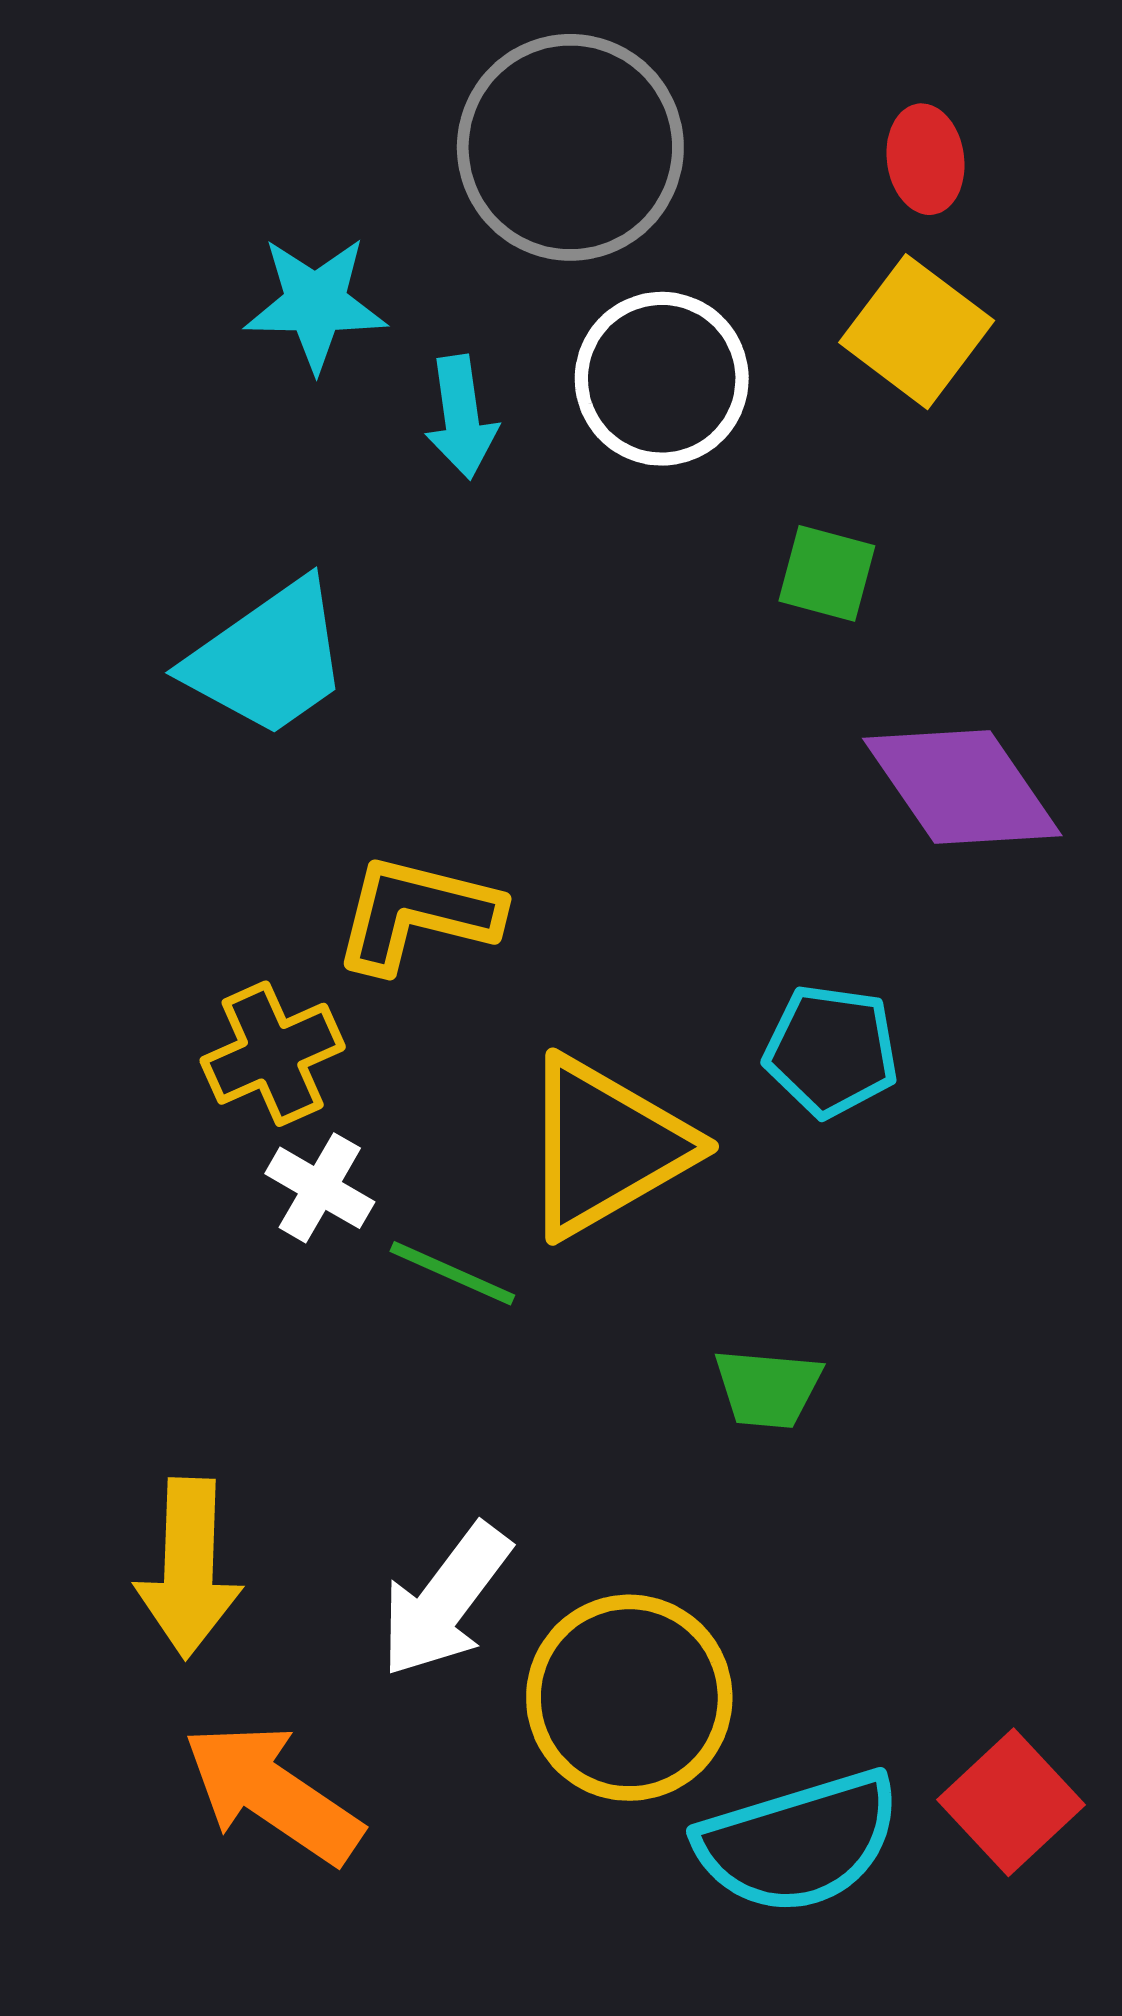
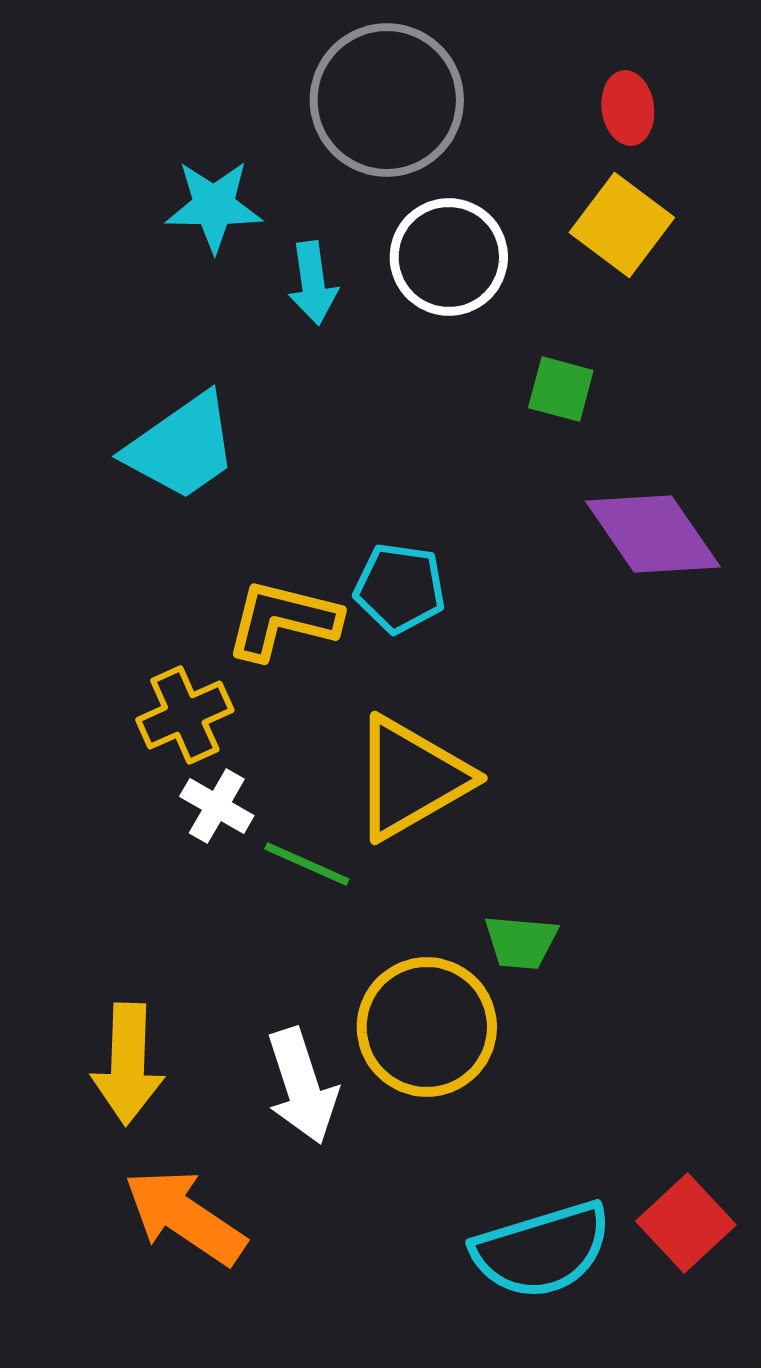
cyan pentagon: (831, 1051) -> (400, 588), moved
white arrow: (445, 1600) -> (302, 1086), turned -55
yellow circle: (629, 1698) -> (427, 1027), moved

